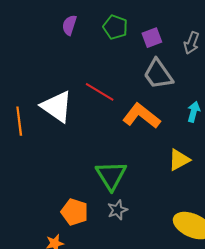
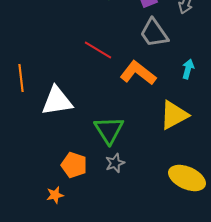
white triangle: (57, 107) -> (57, 101), moved, turned -44
yellow triangle: (179, 160) -> (174, 115), size x1.4

